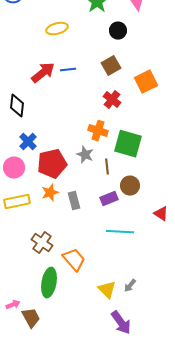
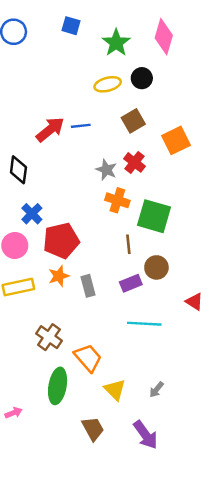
yellow ellipse: (57, 29) -> (108, 84), moved
gray star: (85, 155) -> (106, 170), moved
yellow triangle: (107, 290) -> (115, 390), moved
brown trapezoid: (31, 318) -> (93, 429), moved

